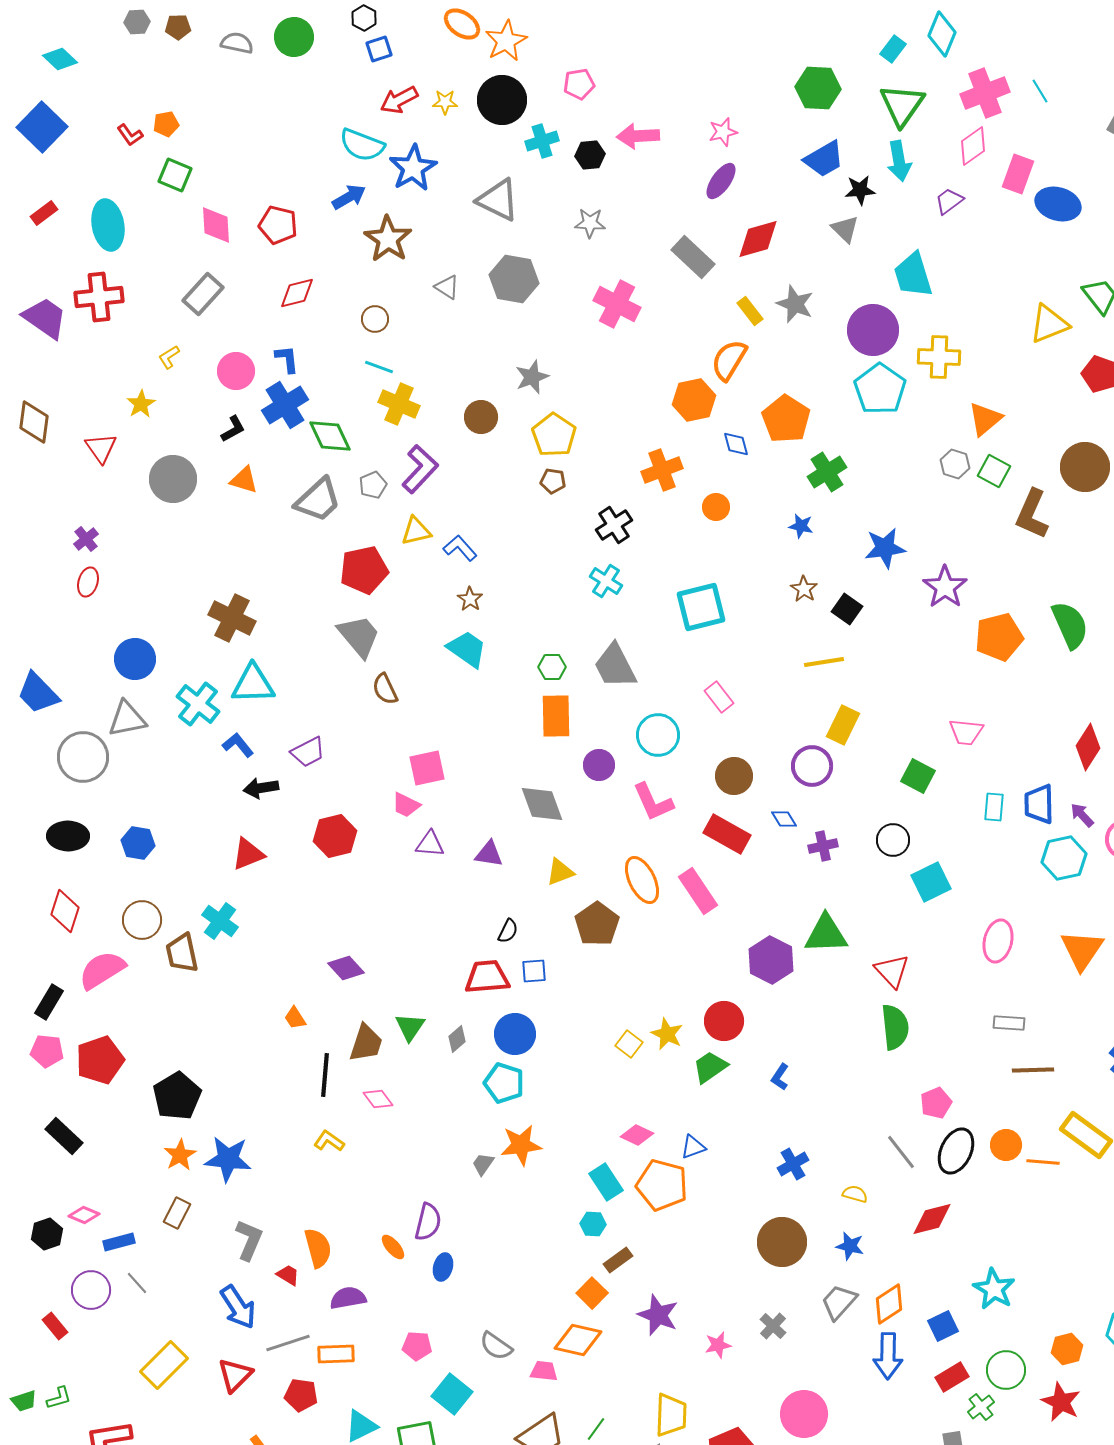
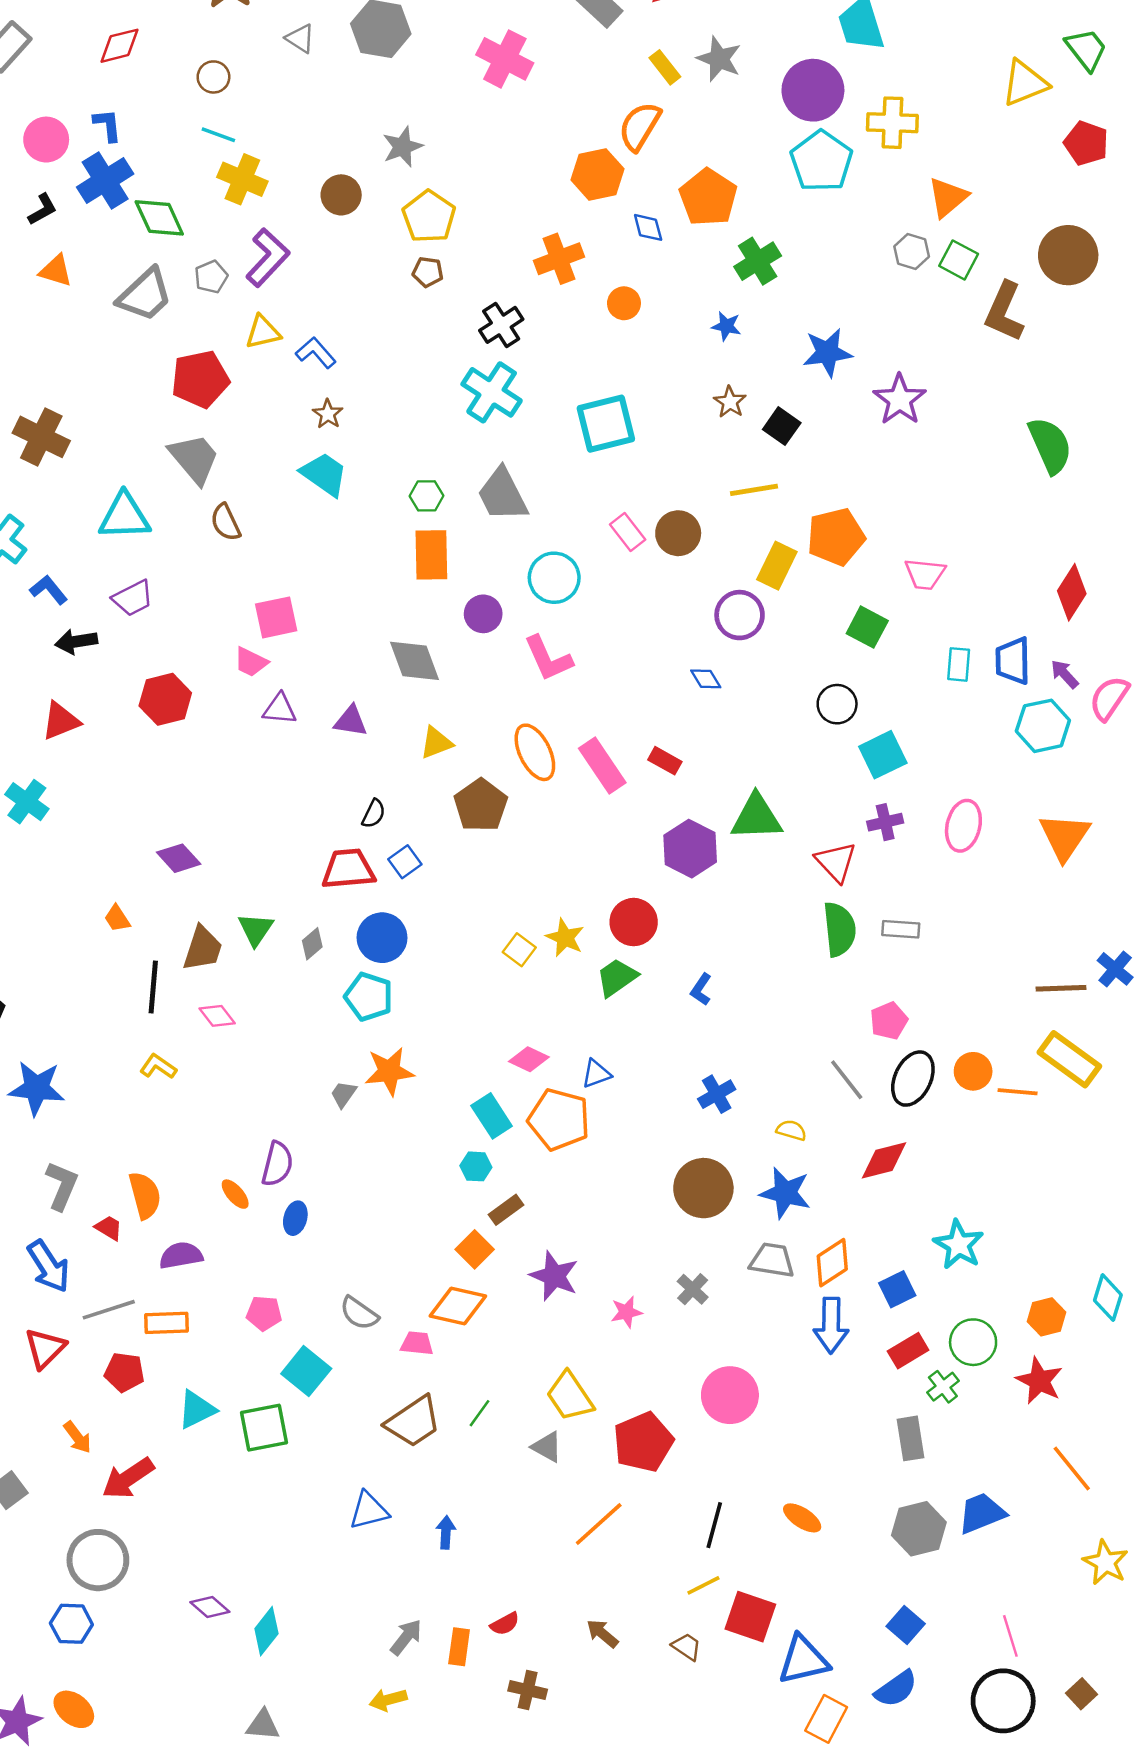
cyan cross: (606, 581) -> (492, 392), size x1.5
orange pentagon: (999, 637) -> (836, 537), moved
cyan triangle: (253, 684) -> (124, 516), moved
brown circle: (734, 776) -> (678, 533), moved
red rectangle: (727, 834) -> (665, 761), moved, size x0.6
purple cross: (823, 846) -> (885, 822), moved
blue square: (534, 971) -> (405, 862), turned -32
gray rectangle: (1009, 1023) -> (901, 929), moved
brown line: (1033, 1070) -> (1061, 988), moved
blue star: (850, 1246) -> (785, 1193), size x1.5
gray trapezoid: (839, 1302) -> (772, 1260), turned 57
yellow trapezoid: (671, 1415) -> (570, 1396), turned 144

